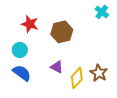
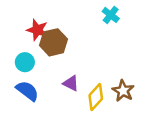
cyan cross: (102, 12) -> (111, 15), moved
brown hexagon: (62, 32) -> (53, 42), moved

